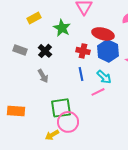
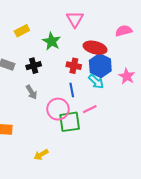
black cross: (45, 51) -> (34, 66), turned 32
cyan arrow: (104, 77) -> (96, 82), moved
green square: (61, 108) -> (70, 122), moved
pink circle: (68, 122) -> (58, 109), moved

